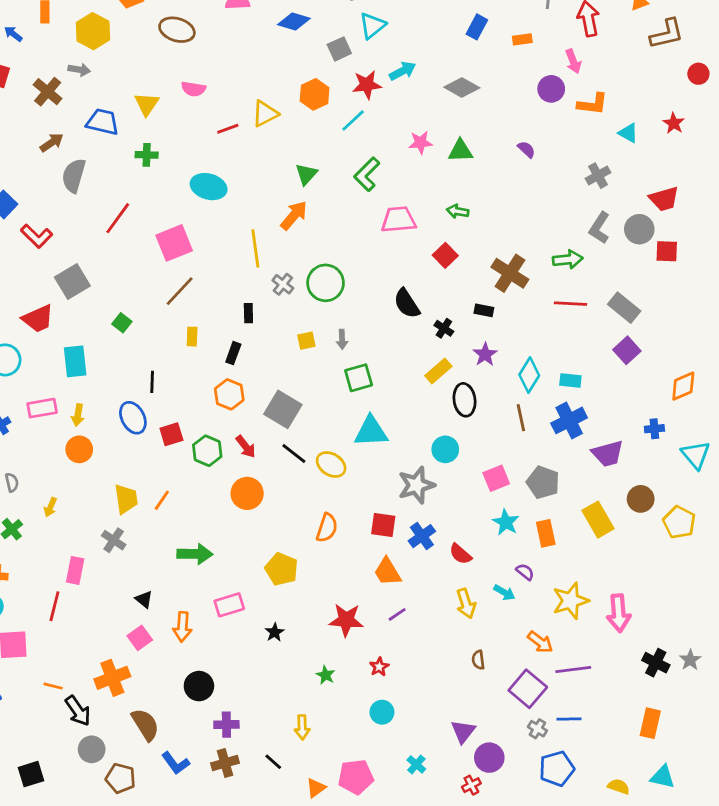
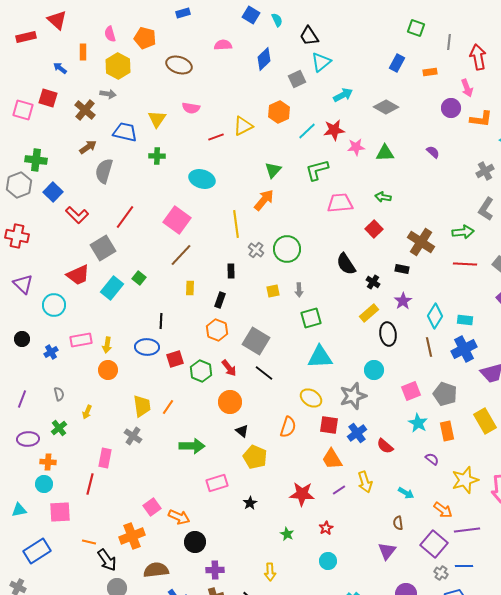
blue diamond: (294, 21) -> (264, 59), turned -60
red star: (367, 85) -> (334, 130), moved
green L-shape: (367, 174) -> (317, 170), turned 30
red line: (118, 218) -> (125, 217), moved
pink square: (174, 243) -> (177, 220), turned -32
cyan rectangle: (75, 361) -> (112, 288), moved, turned 45
blue ellipse: (133, 418) -> (147, 347), turned -60
yellow ellipse: (331, 465) -> (311, 398), moved
cyan arrow: (504, 592) -> (406, 493), moved
black triangle: (144, 599) -> (242, 431), moved
yellow arrow: (466, 603) -> (365, 482), moved
orange arrow: (182, 627) -> (179, 517), moved, turned -70
brown semicircle: (145, 725) -> (156, 570), turned -65
purple triangle: (463, 731) -> (387, 551), moved

